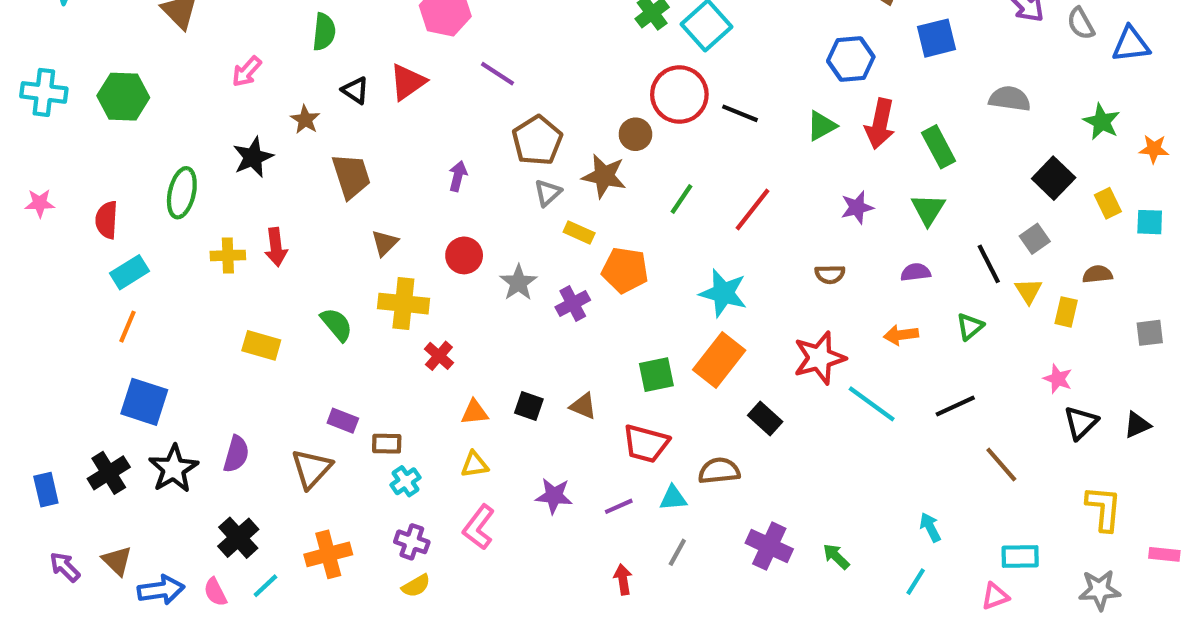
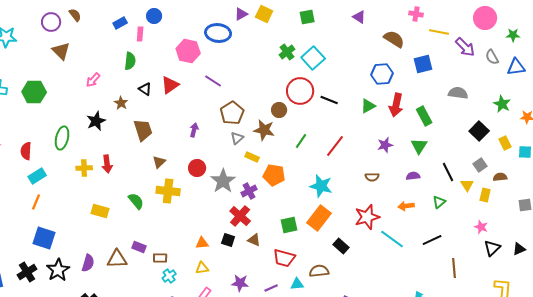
gray square: (1035, 239) -> (480, 165), moved
gray star: (518, 283) -> (223, 181), size x1.4
red cross: (439, 356) -> (240, 216), moved, size x1.5
brown line: (1001, 465) -> (454, 268), turned 36
brown triangle: (311, 469) -> (117, 259), moved, turned 45

